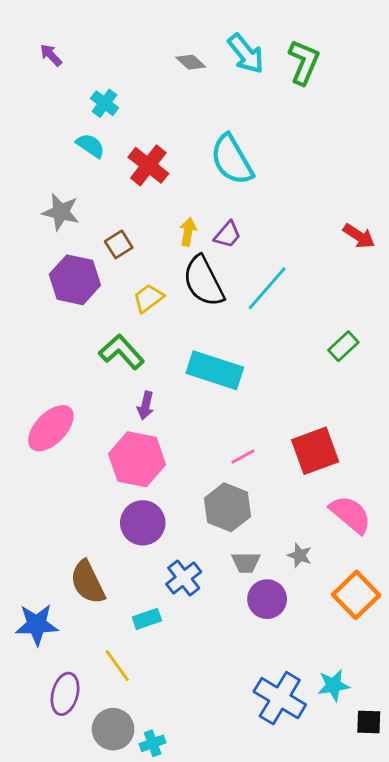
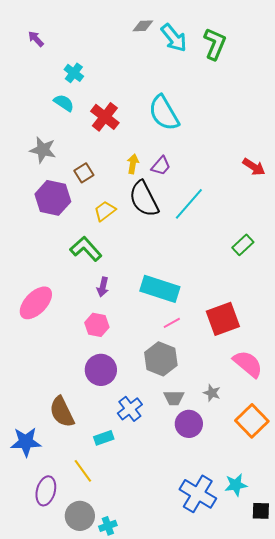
gray diamond: (191, 62) -> (143, 26), moved, turned -45
cyan rectangle: (215, 370) -> (160, 289), moved
pink hexagon: (137, 459) -> (97, 325), size x0.6

